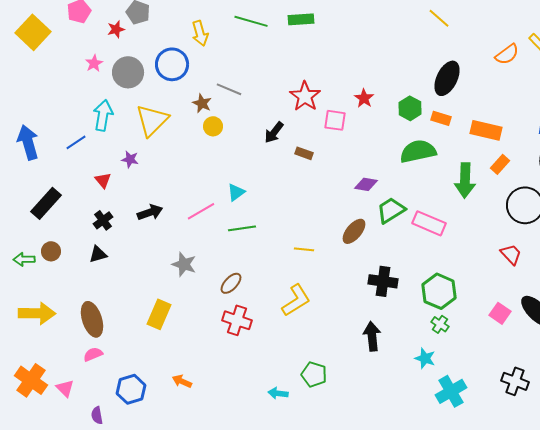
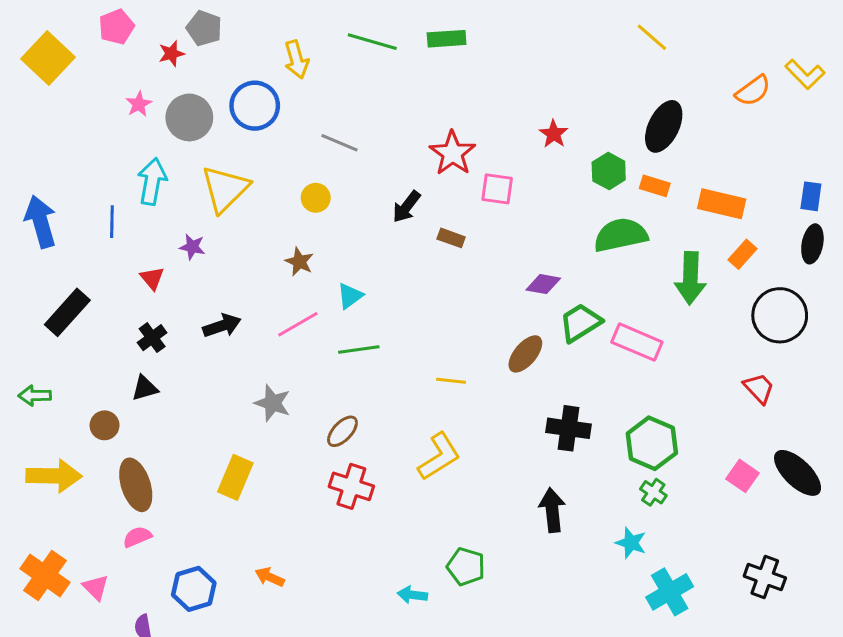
red star: (364, 98) -> (554, 134), moved
brown star: (202, 103) -> (299, 262), moved
blue line: (76, 142) -> (112, 222), turned -55
brown circle: (51, 251) -> (105, 425), moved

